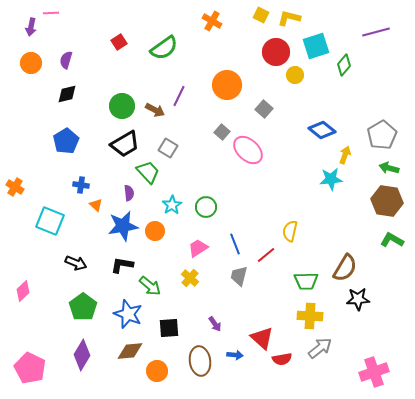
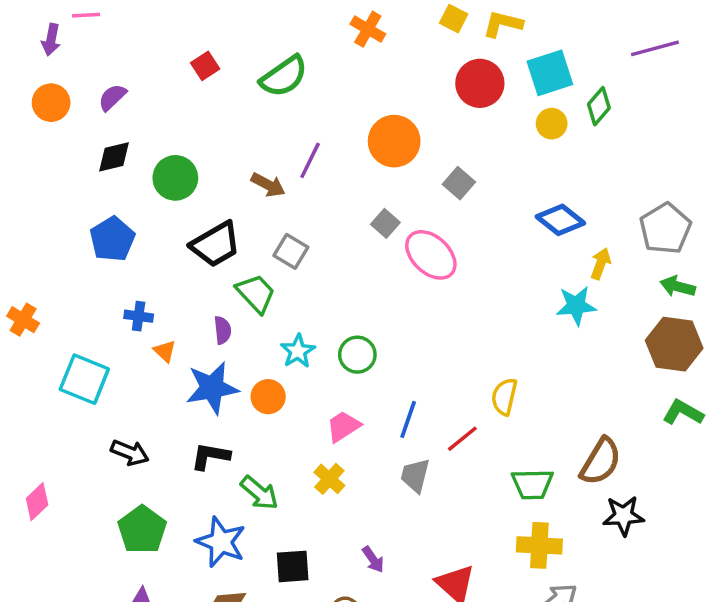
purple semicircle: (66, 60) -> (112, 97), turned 30
yellow circle: (295, 75) -> (552, 124), moved
green circle: (122, 106) -> (175, 178), moved
blue line: (235, 244) -> (408, 419), turned 40

